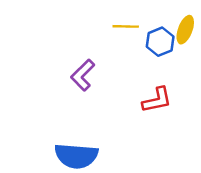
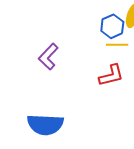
yellow line: (126, 26) -> (117, 45), moved

